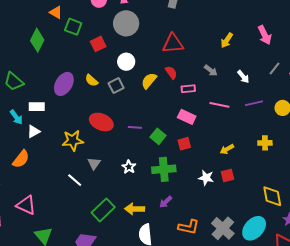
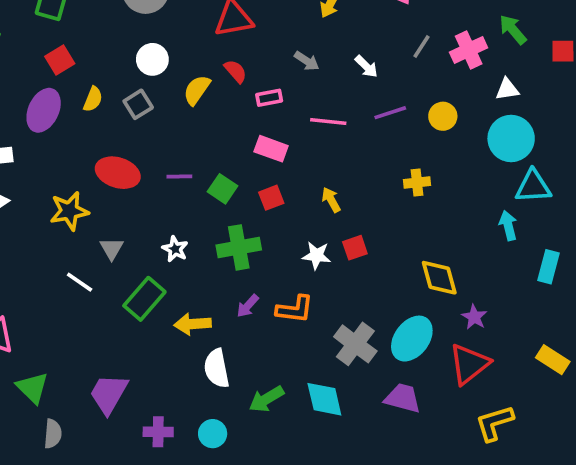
red square: (98, 44) -> (60, 60), moved
yellow semicircle: (92, 80) -> (93, 99), turned -104
yellow arrow: (227, 149) -> (331, 200), moved, turned 96
green rectangle: (103, 210) -> (144, 299), moved
orange L-shape: (189, 227) -> (295, 309), moved

